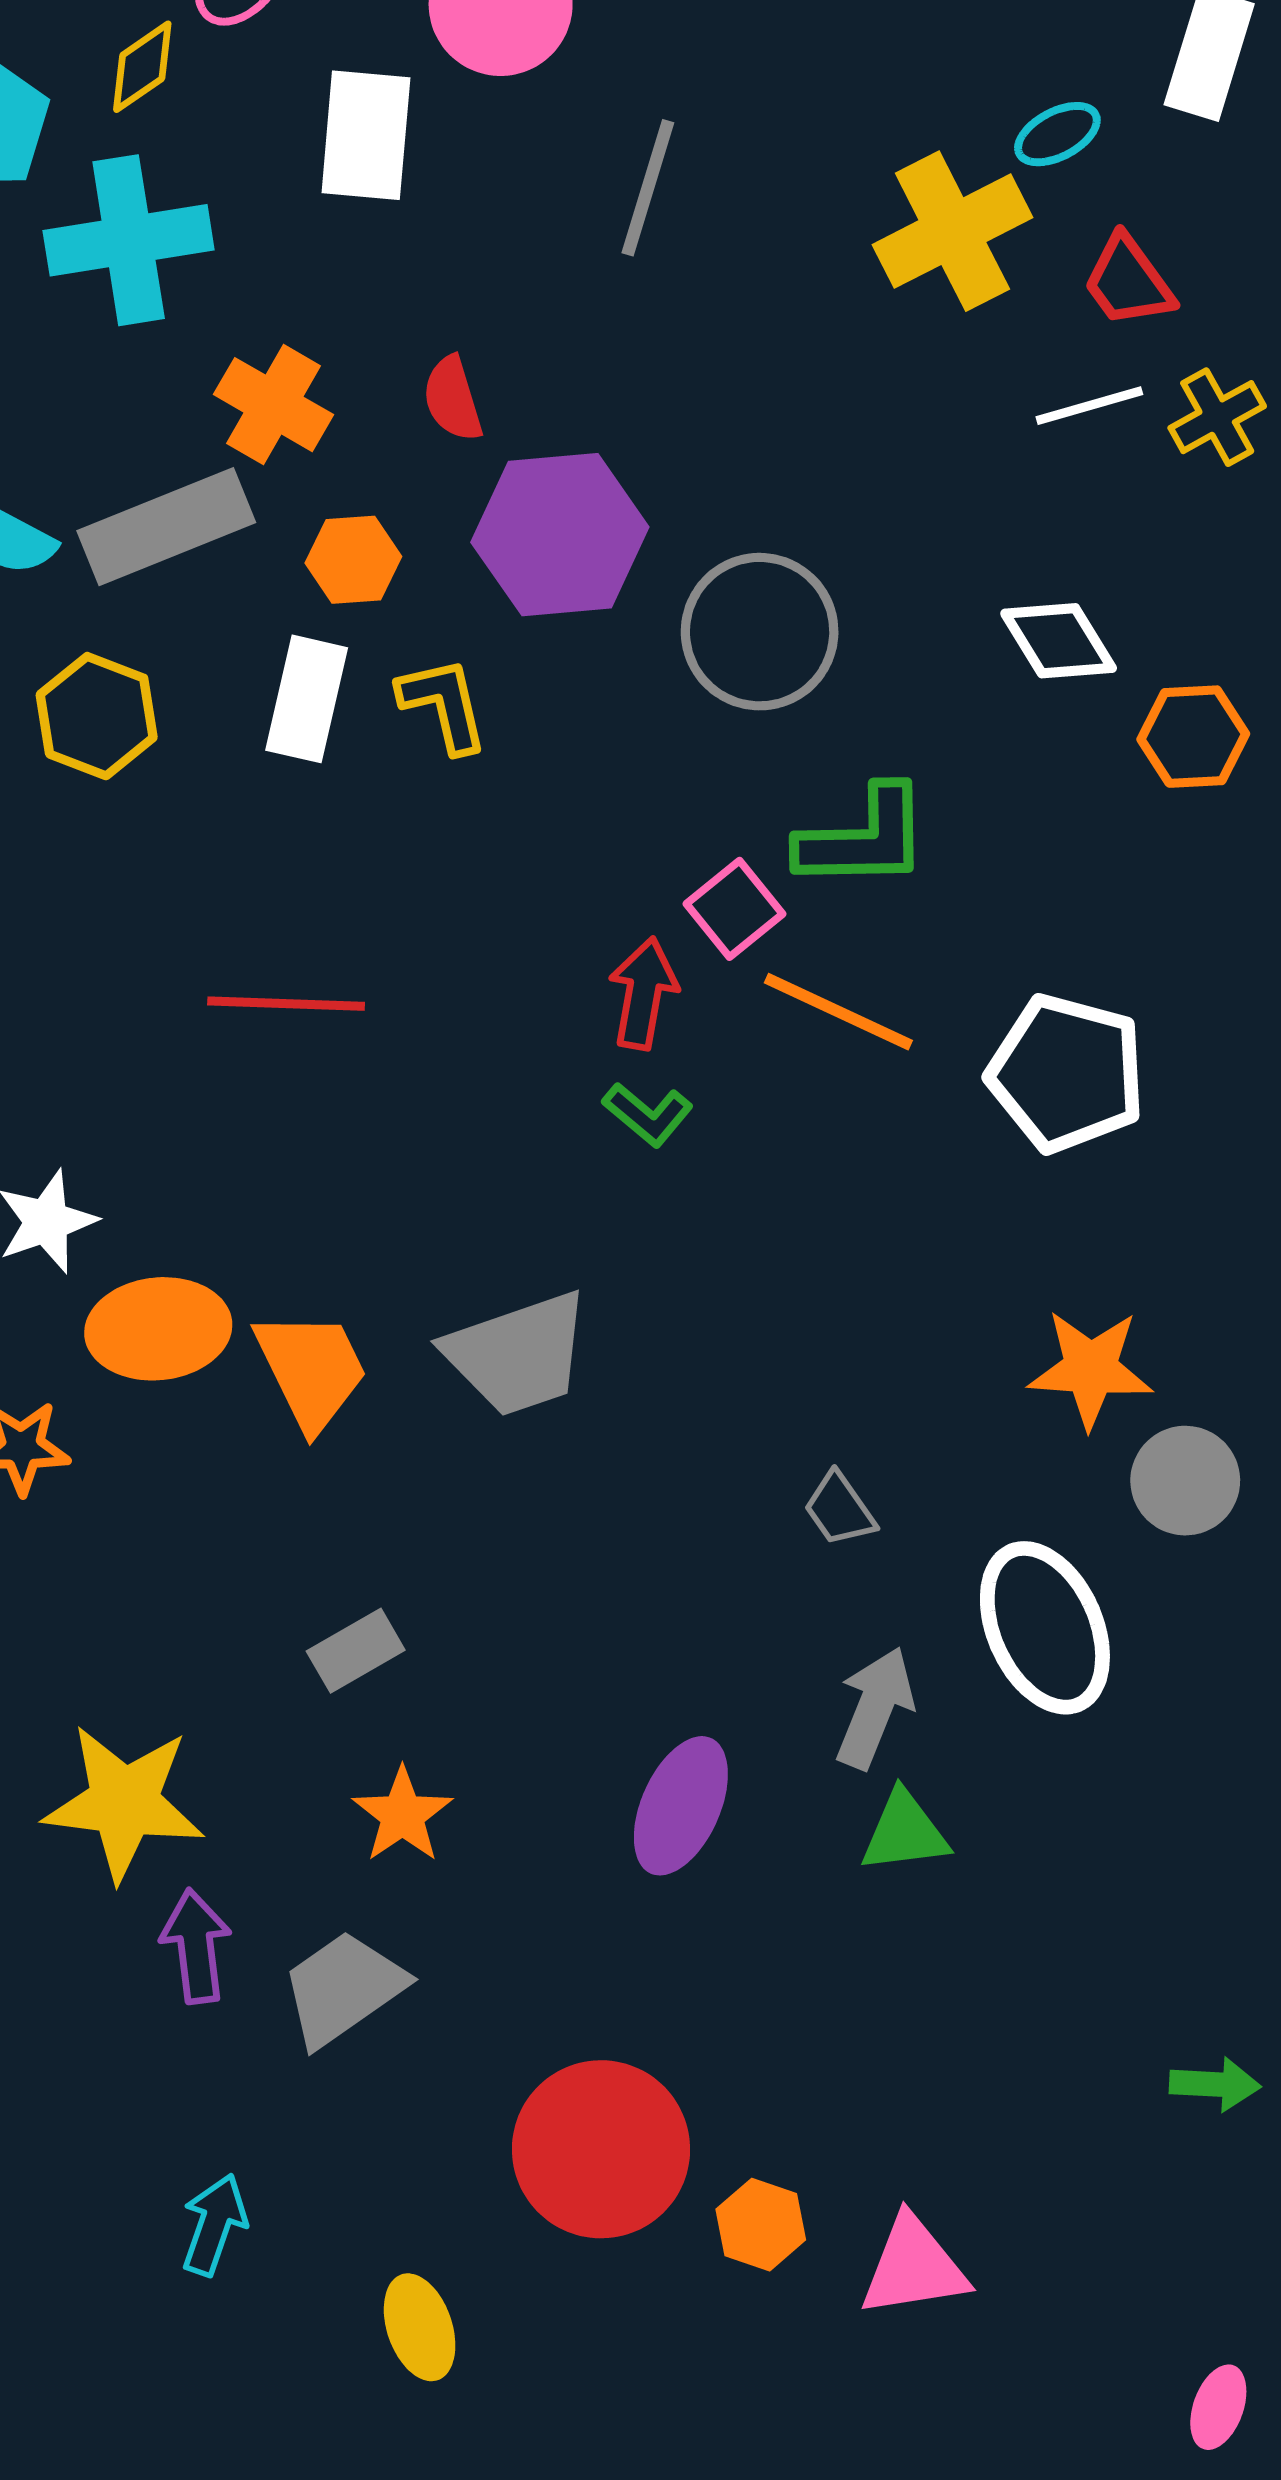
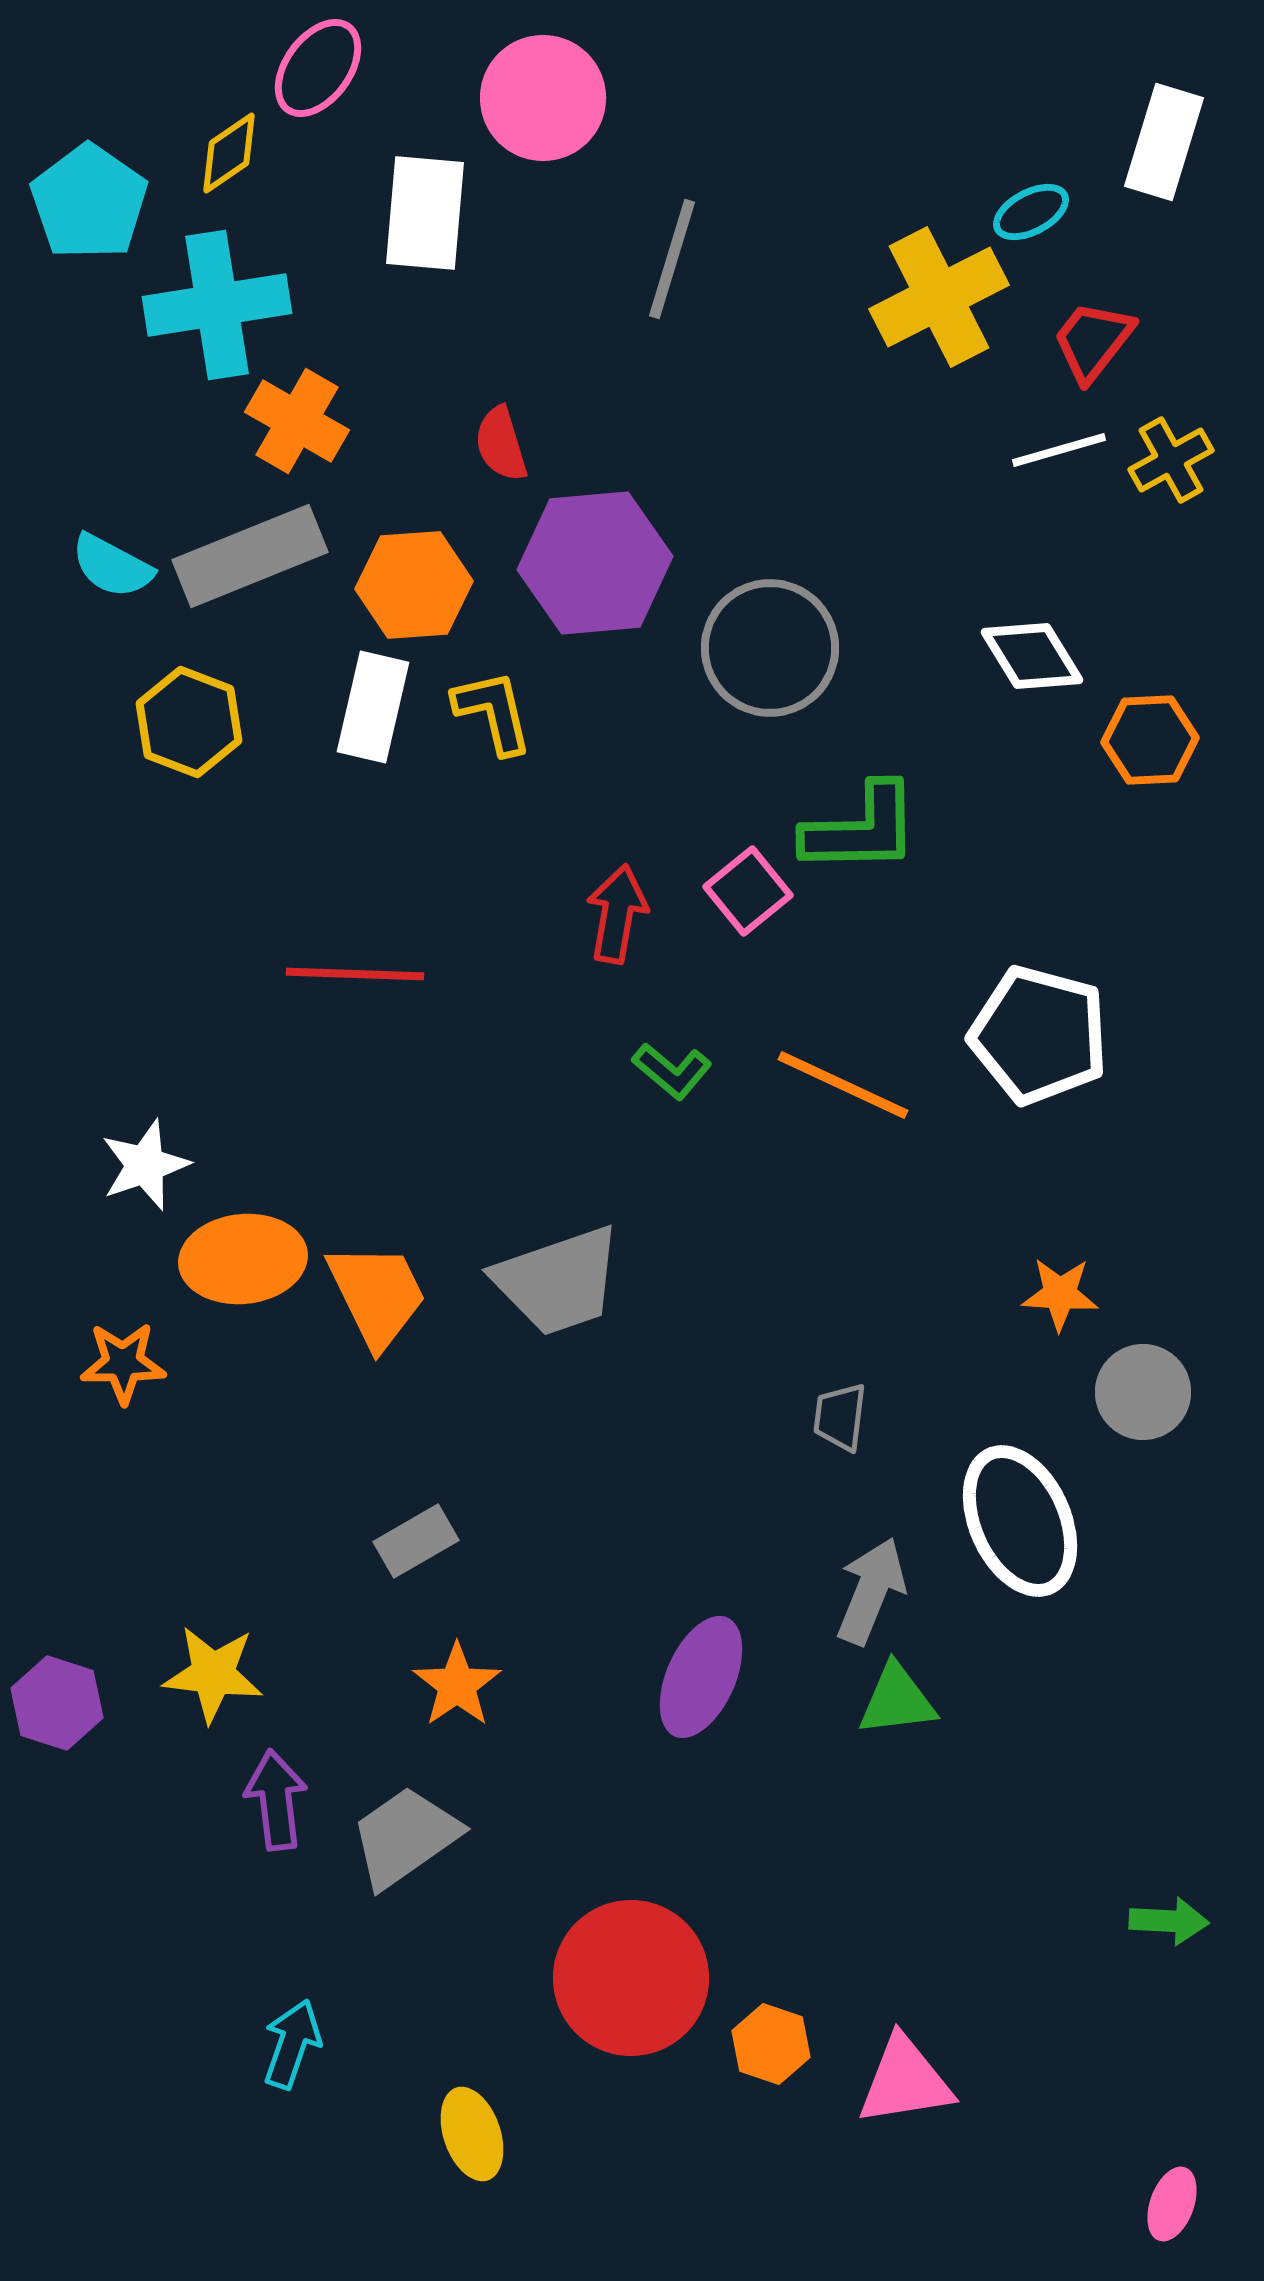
red trapezoid: (1128, 281) -> (1093, 341), turned 74
orange cross: (273, 405) -> (297, 421), moved
orange hexagon: (353, 560) -> (414, 585), size x1.4
red arrow: (643, 993) -> (617, 914), moved
orange line: (838, 1012) -> (843, 1085), moved
orange star: (1091, 1369) -> (1060, 1294), size x0.7
gray trapezoid: (839, 1509) -> (840, 1417), turned 42
yellow star: (124, 1802) -> (213, 1674), size x0.7

